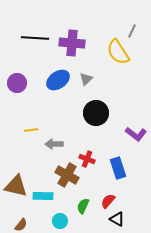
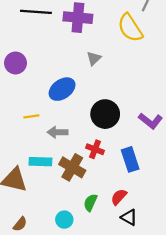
blue ellipse: (58, 80) -> (62, 89), moved
black circle: (96, 113) -> (105, 114), moved
cyan rectangle: (43, 196) -> (40, 162), moved

